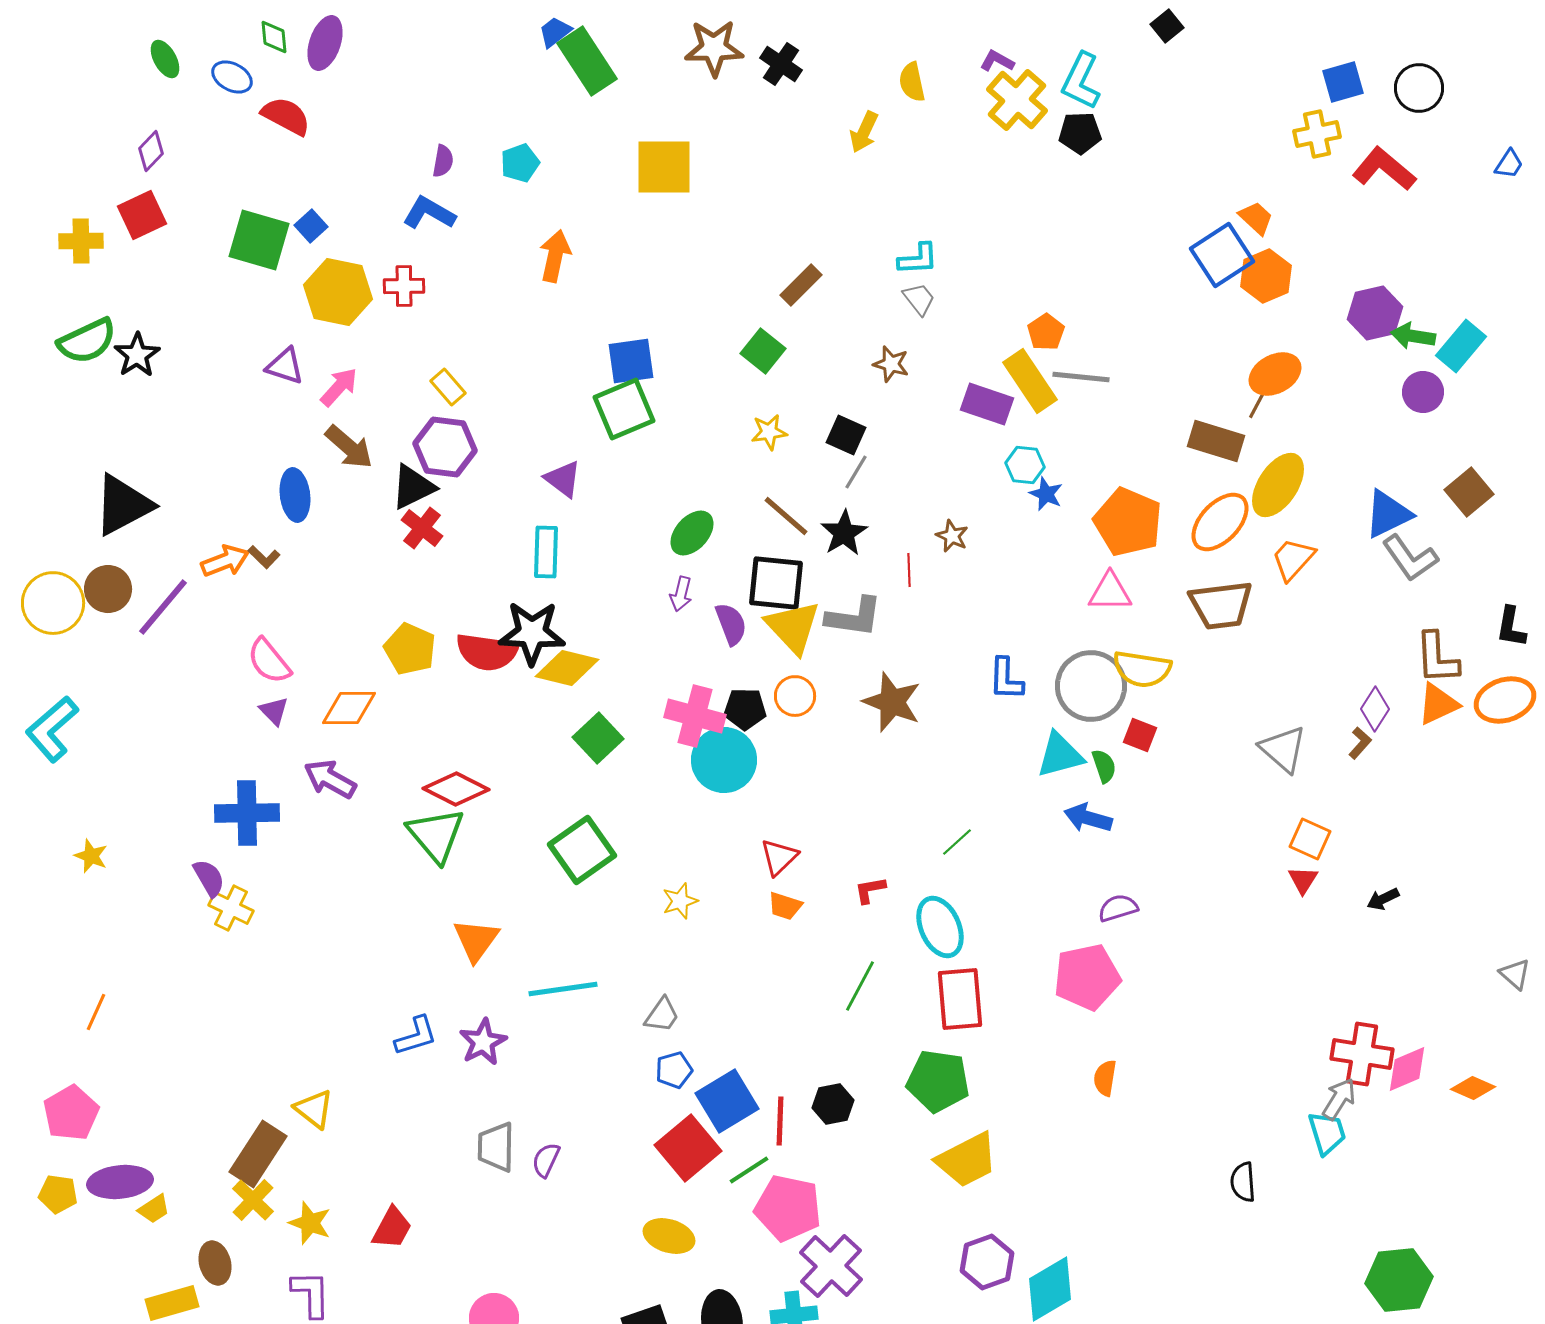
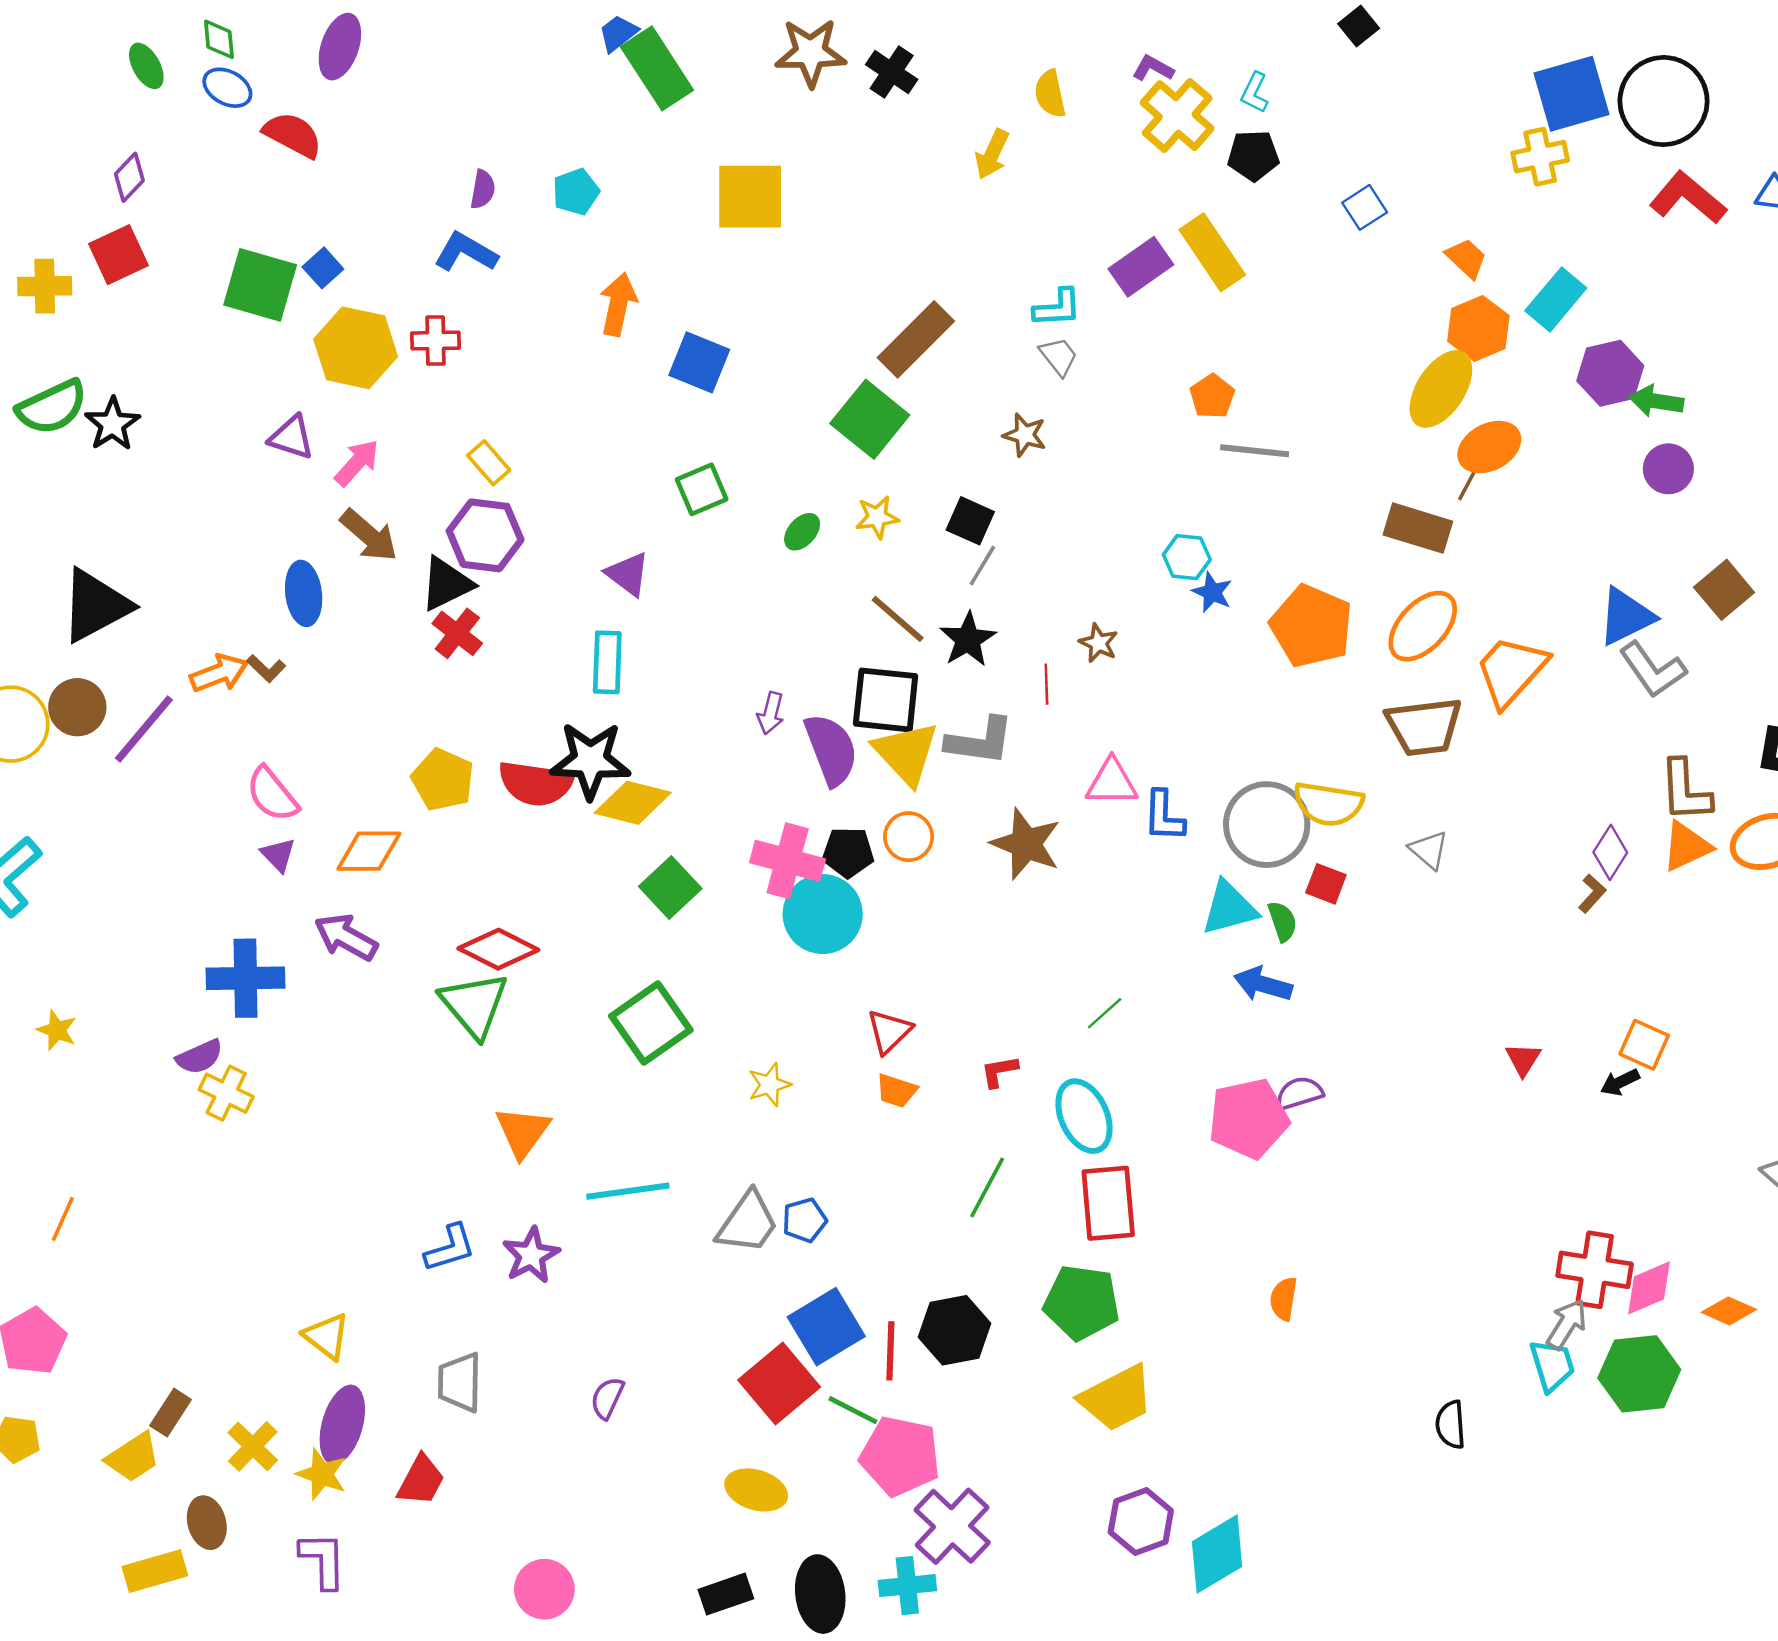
green diamond: (274, 37) -> (219, 39), moved
cyan L-shape: (1081, 81) -> (1255, 93), size x0.6
blue square: (1343, 82) -> (1572, 94), size x1.5
black circle: (1419, 88) -> (1664, 101), size x1.5
red L-shape: (1384, 169) -> (1688, 198), moved
blue square: (1222, 255) -> (1365, 207), moved, size x0.6
brown rectangle: (801, 285) -> (916, 339), size x1.5
cyan rectangle: (1461, 346) -> (1556, 299), moved
green square: (763, 351) -> (870, 419), size x1.4
blue square: (631, 361) -> (699, 362), moved, turned 30
yellow rectangle: (1030, 381) -> (1212, 252), moved
purple rectangle: (987, 404) -> (1141, 267), moved, turned -54
green square: (624, 409) -> (702, 489), size x0.7
yellow ellipse: (1278, 485) -> (1441, 389), moved
green ellipse: (692, 533) -> (802, 532), moved, size x0.7
orange trapezoid: (1293, 559) -> (1511, 671), size x1.4
pink triangle: (1110, 592) -> (1112, 782), moved
purple semicircle: (731, 624) -> (831, 750), size x1.4
gray triangle: (1283, 749) -> (1429, 850), moved, size x0.7
orange square: (1310, 839) -> (1644, 1045), moved
purple semicircle: (209, 878) -> (200, 1057), turned 96
pink pentagon: (1087, 977) -> (1249, 1119), moved
gray trapezoid: (662, 1015) -> (748, 1223), size x1.5
blue pentagon: (674, 1070) -> (805, 1220), moved
black hexagon: (833, 1104) -> (955, 1330), size x1.4
gray trapezoid: (496, 1147) -> (460, 1382), moved
brown rectangle: (258, 1154) -> (171, 1413), moved, size x0.6
green line: (749, 1170) -> (853, 1410), turned 60
purple ellipse: (120, 1182) -> (342, 1425), moved, turned -68
yellow trapezoid: (154, 1209) -> (133, 1457), size x1.4
green hexagon: (1399, 1280) -> (1639, 1374), moved

